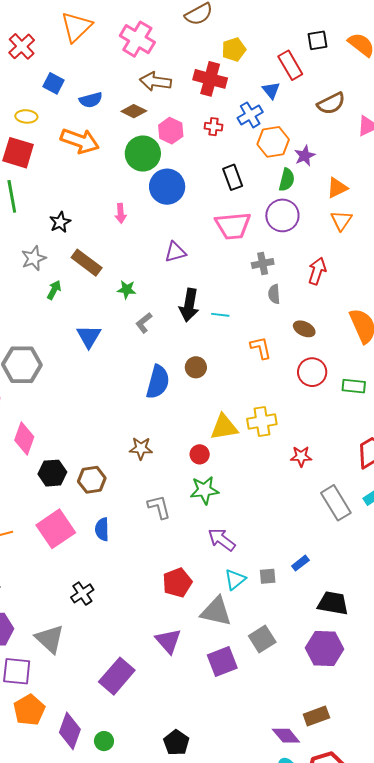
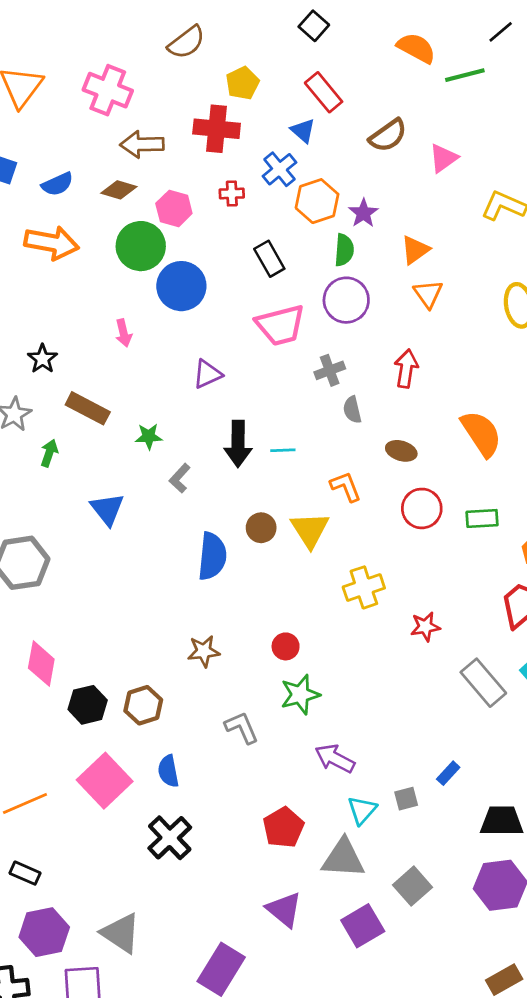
black square: (317, 40) -> (314, 26), moved, turned -30
yellow triangle: (224, 427) -> (310, 530), moved, turned -44
black cross: (82, 593) -> (170, 838), moved, size x1.4

